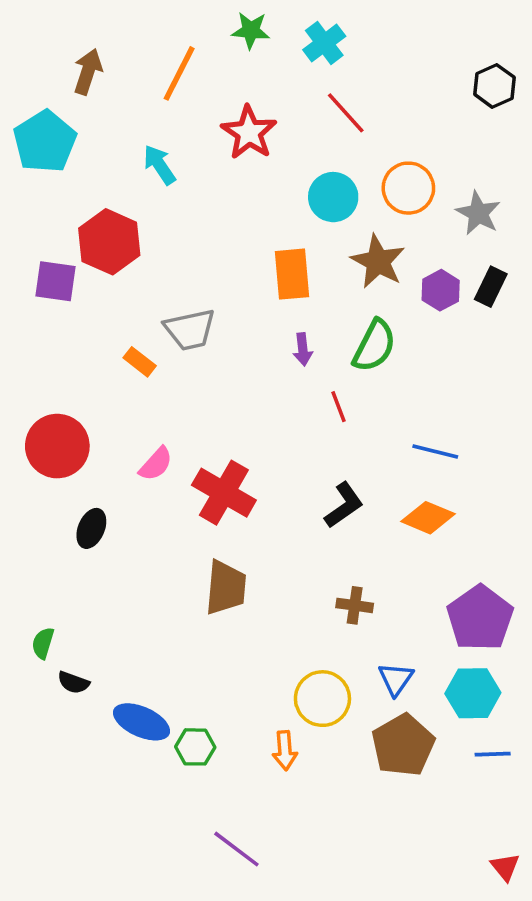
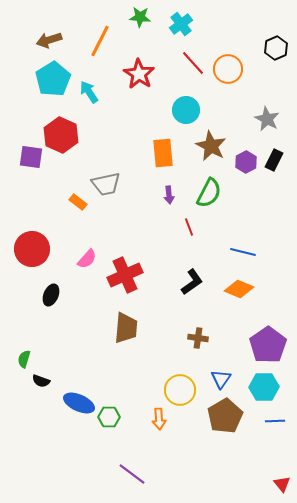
brown arrow: (88, 72) -> (49, 40), turned -125
cyan pentagon: (45, 142) -> (53, 79), moved
orange circle: (408, 188) -> (228, 69), moved
red cross: (224, 493) -> (125, 275), turned 36

